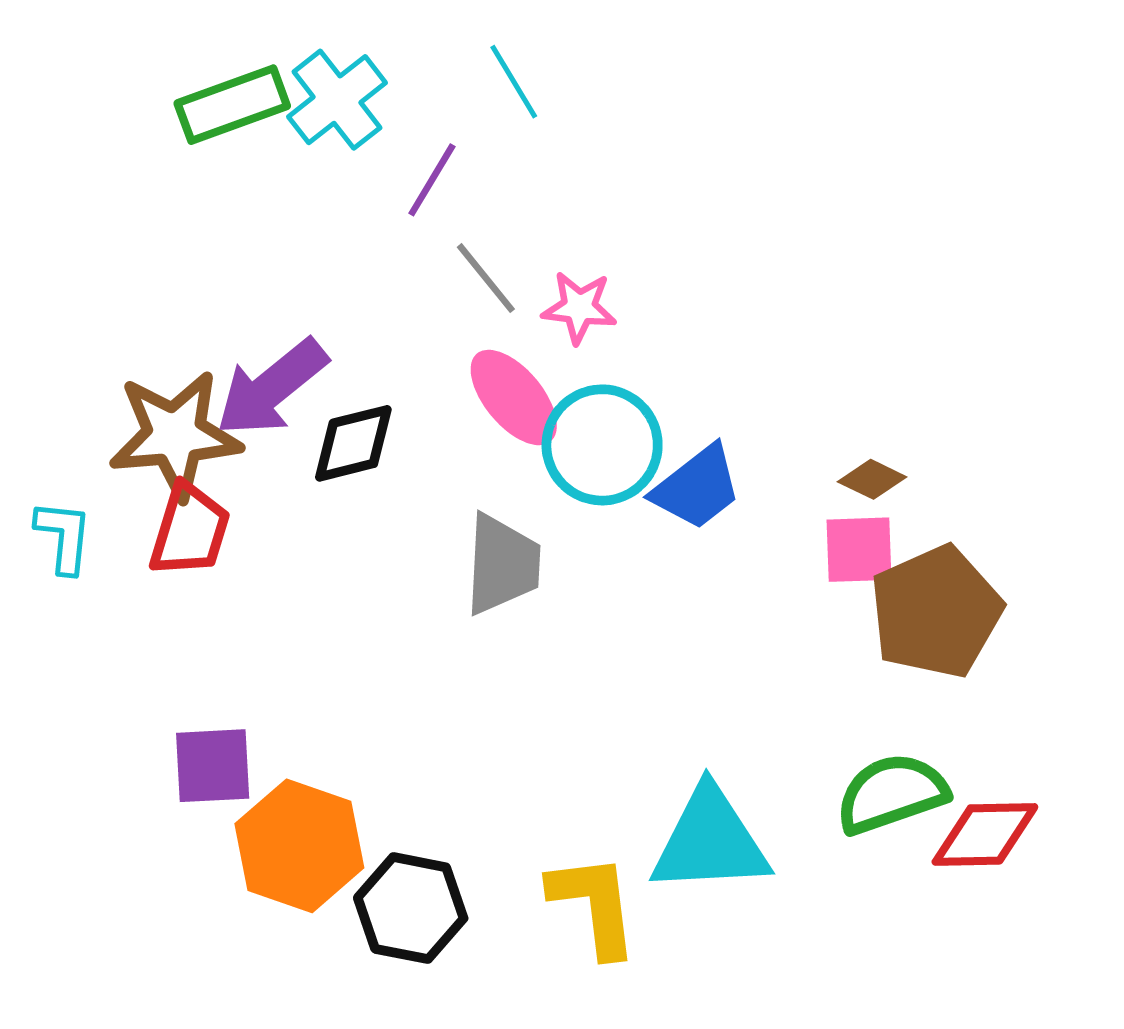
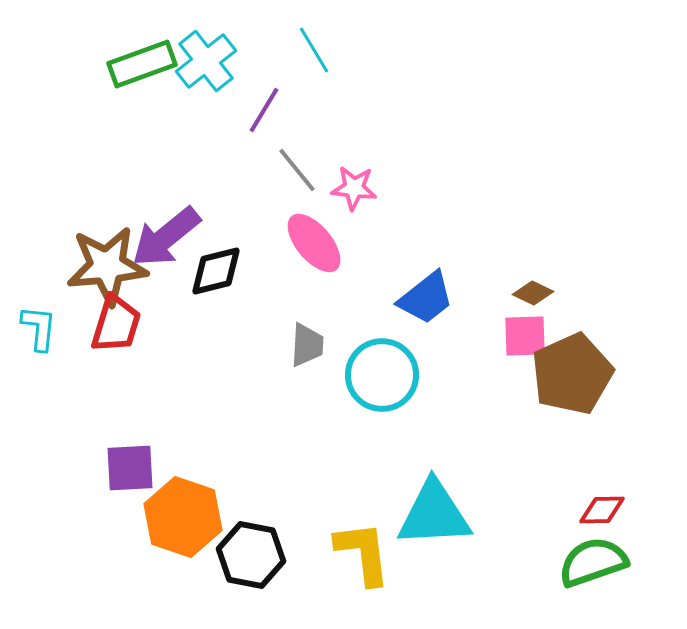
cyan circle: (602, 445) -> (382, 375), moved
gray trapezoid: (502, 564) -> (307, 345), size x0.7
green semicircle: (892, 793) -> (593, 562), moved
red diamond: (985, 834) -> (602, 510), size x0.7

